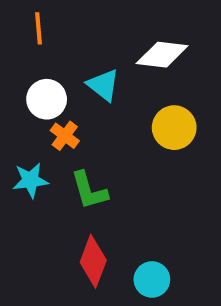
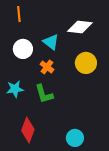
orange cross: (65, 136) -> (47, 67), moved
red diamond: (93, 261) -> (28, 130), moved

